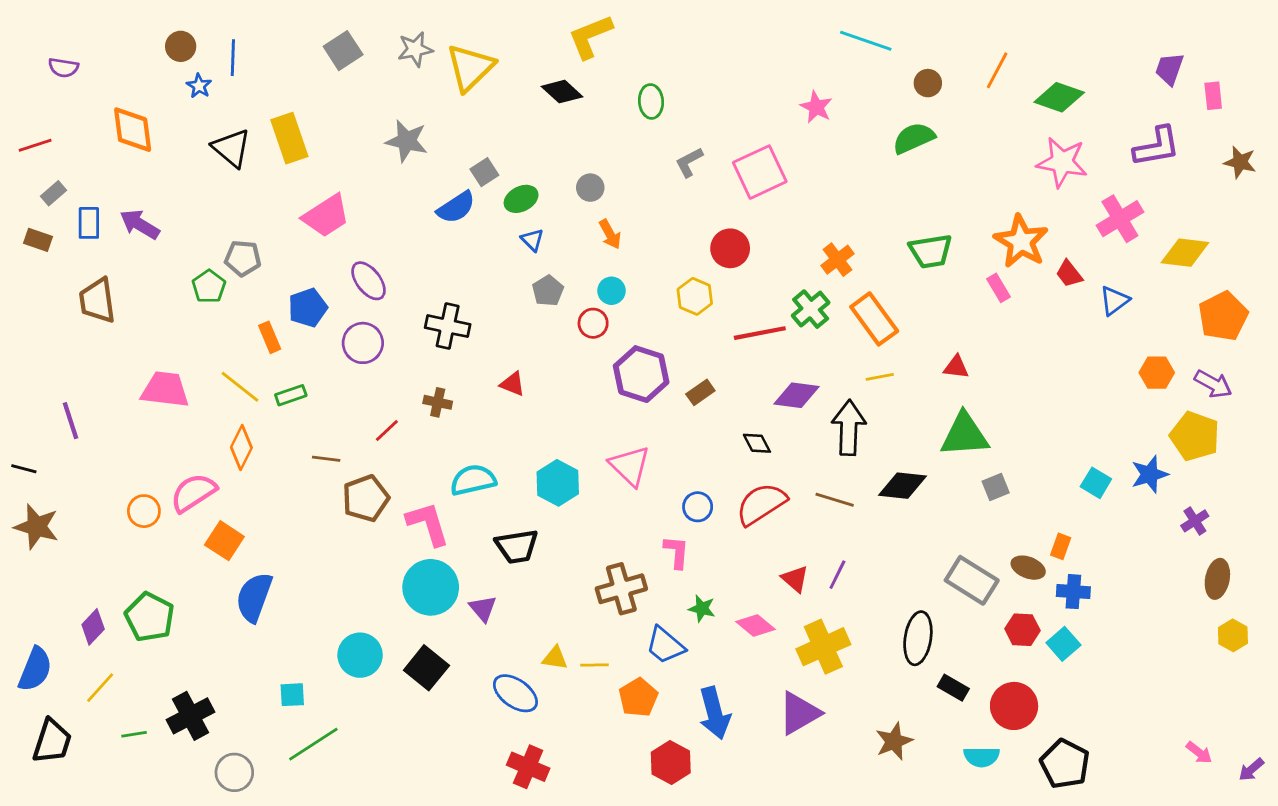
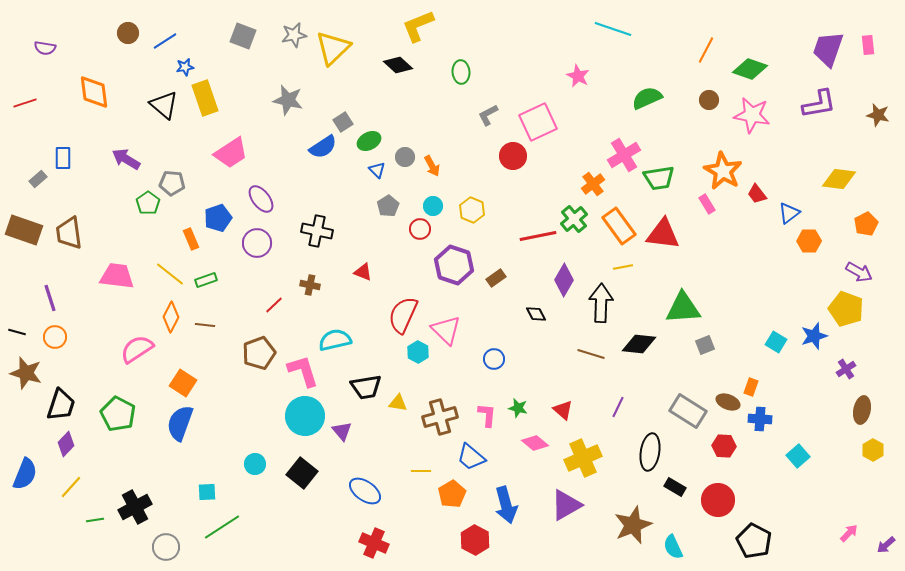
gray square: (343, 51) -> (243, 36), turned -36
blue line: (233, 58) -> (165, 41), turned 55
purple trapezoid: (1169, 69) -> (828, 49), size x1.5
brown circle: (928, 83) -> (709, 100), moved
blue star: (199, 86) -> (185, 67), moved, turned 30
pink rectangle: (1213, 96) -> (868, 45), moved
gray circle: (590, 188) -> (405, 157), moved
gray rectangle: (54, 193) -> (38, 179), moved
pink cross: (1120, 219) -> (624, 155), moved
purple arrow: (140, 224) -> (126, 159), moved
brown rectangle: (38, 240) -> (24, 230), moved, size x1.8
red circle: (730, 248) -> (513, 156), moved
yellow hexagon: (695, 296) -> (472, 210), moved
brown trapezoid: (97, 301) -> (69, 233), moved
orange pentagon: (1223, 316) -> (866, 224), size x0.7
red triangle: (956, 367) -> (663, 234), moved, size x1.8
orange hexagon: (1157, 373) -> (809, 241), moved
purple diamond: (796, 395) -> (564, 280), turned -68
brown line: (326, 459) -> (205, 325), moved
cyan hexagon: (558, 483) -> (418, 352), moved, size x0.7
red semicircle: (761, 504) -> (403, 315), moved, turned -33
orange circle: (144, 511) -> (55, 337), moved
orange square: (224, 541) -> (183, 383), moved
pink L-shape: (676, 552) -> (487, 415), moved
purple line: (837, 575) -> (618, 407), moved
green star: (702, 609) -> (518, 408), moved
green pentagon: (150, 617) -> (118, 414), moved
cyan square: (1063, 644) -> (798, 456), moved
cyan circle: (360, 655) -> (255, 464), size x0.7
yellow triangle: (555, 658) -> (398, 403), moved
black trapezoid: (52, 741) -> (61, 405), moved
brown star: (894, 741) -> (633, 525), size x1.4
pink arrow: (1199, 753) -> (849, 533), turned -84
cyan semicircle: (982, 757) -> (673, 547), moved, turned 65

